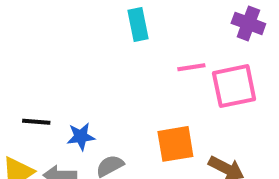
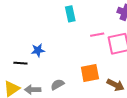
blue star: (81, 137) -> (38, 50), moved

